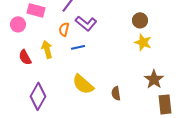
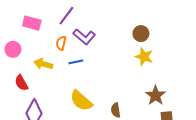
pink circle: (18, 24) -> (13, 49), moved
yellow arrow: (47, 49) -> (43, 64), turned -60
red semicircle: (25, 57) -> (21, 83), moved

